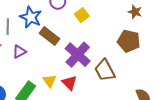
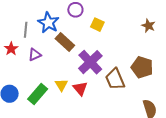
yellow square: (82, 15) -> (97, 25), turned -32
brown pentagon: (129, 41) -> (142, 67), moved

